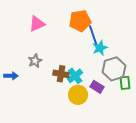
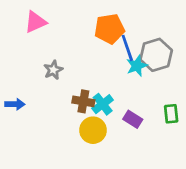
pink triangle: (37, 24) -> (35, 22), moved
gray star: (35, 61) -> (53, 70), moved
gray hexagon: (114, 69) -> (156, 55), moved
yellow circle: (78, 95) -> (93, 130), moved

